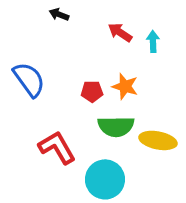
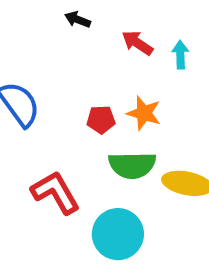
black arrow: (59, 14) -> (78, 20), moved

